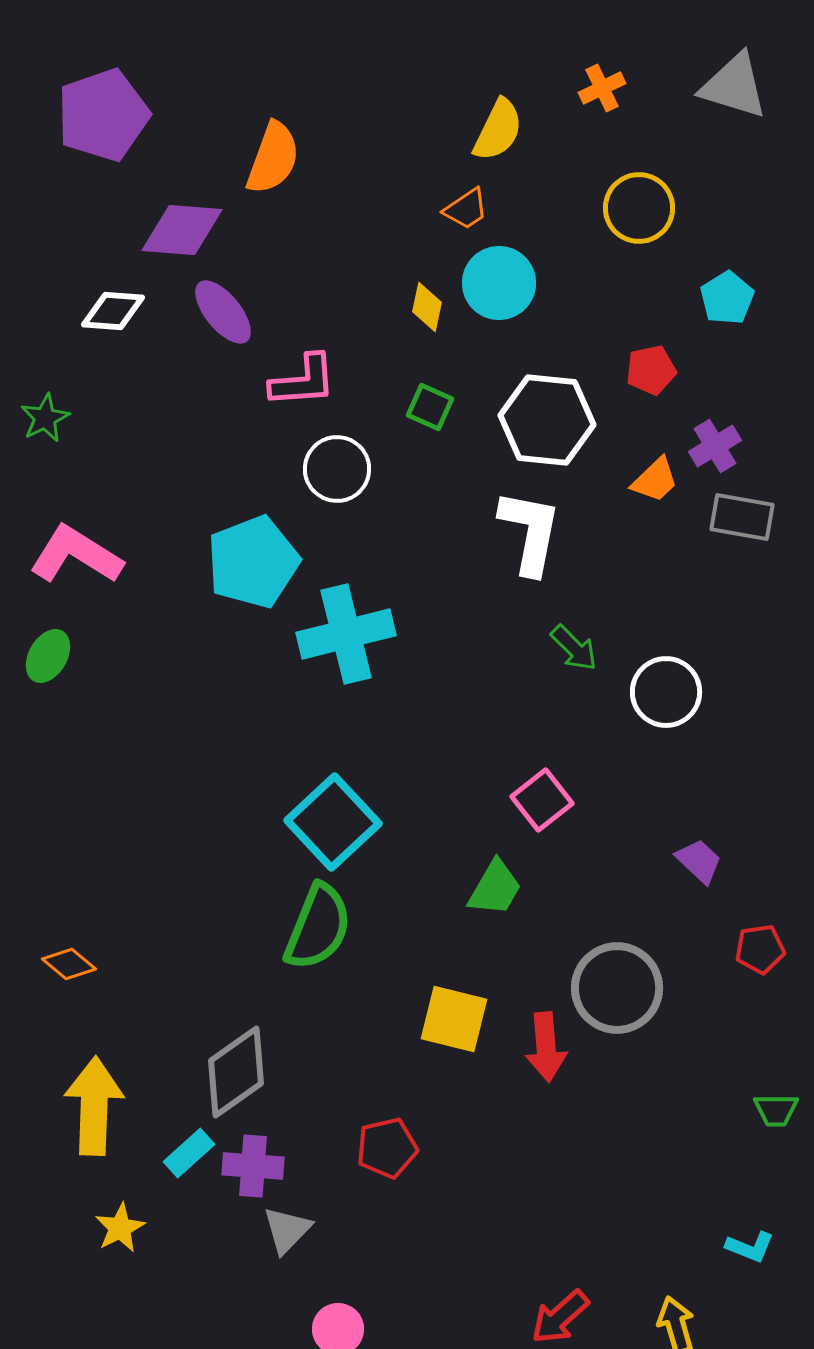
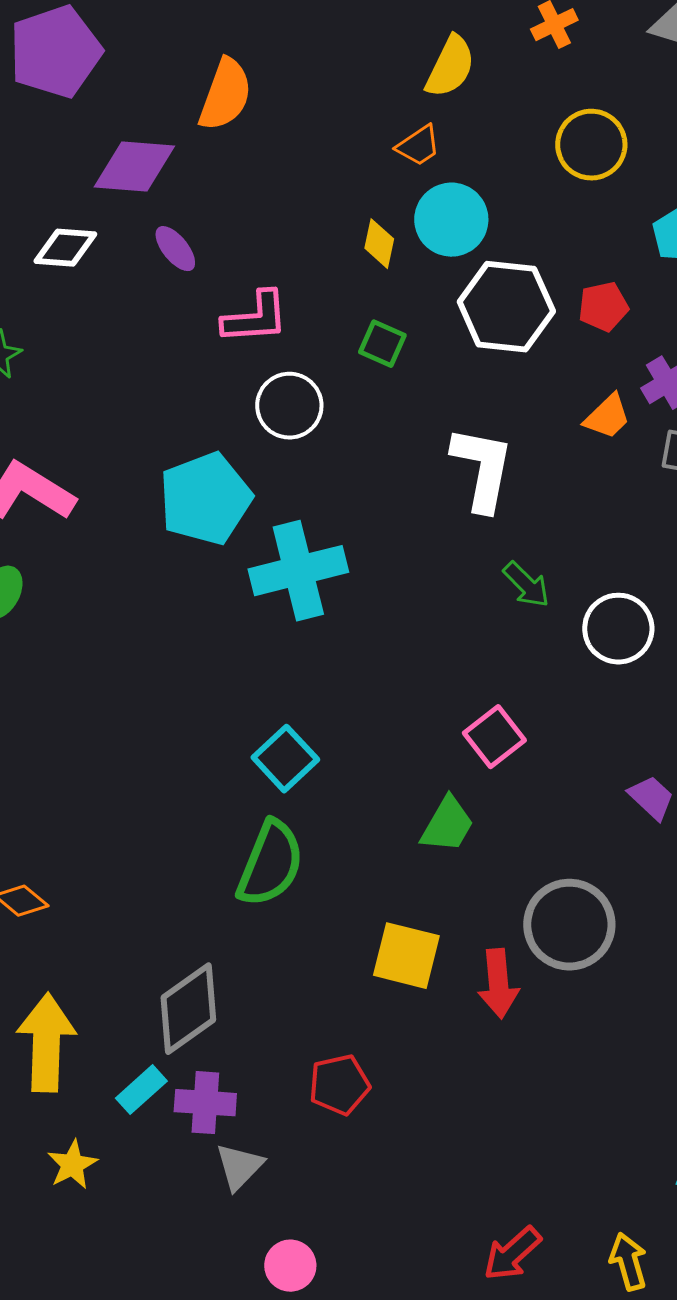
purple ellipse: (223, 312) -> (175, 249), size x0.7
white hexagon: (547, 420) -> (506, 307), moved
cyan square: (333, 822) -> (285, 759), size x0.7

